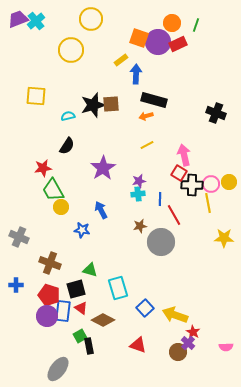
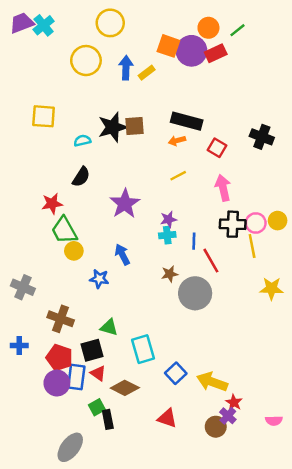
green line: (196, 25) -> (238, 30), turned 32
blue arrow: (136, 74) -> (126, 68), moved
red square: (179, 173) -> (217, 148), moved

